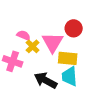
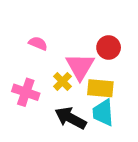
pink semicircle: (24, 35) -> (38, 43), moved
yellow cross: (33, 46) -> (62, 81), moved

